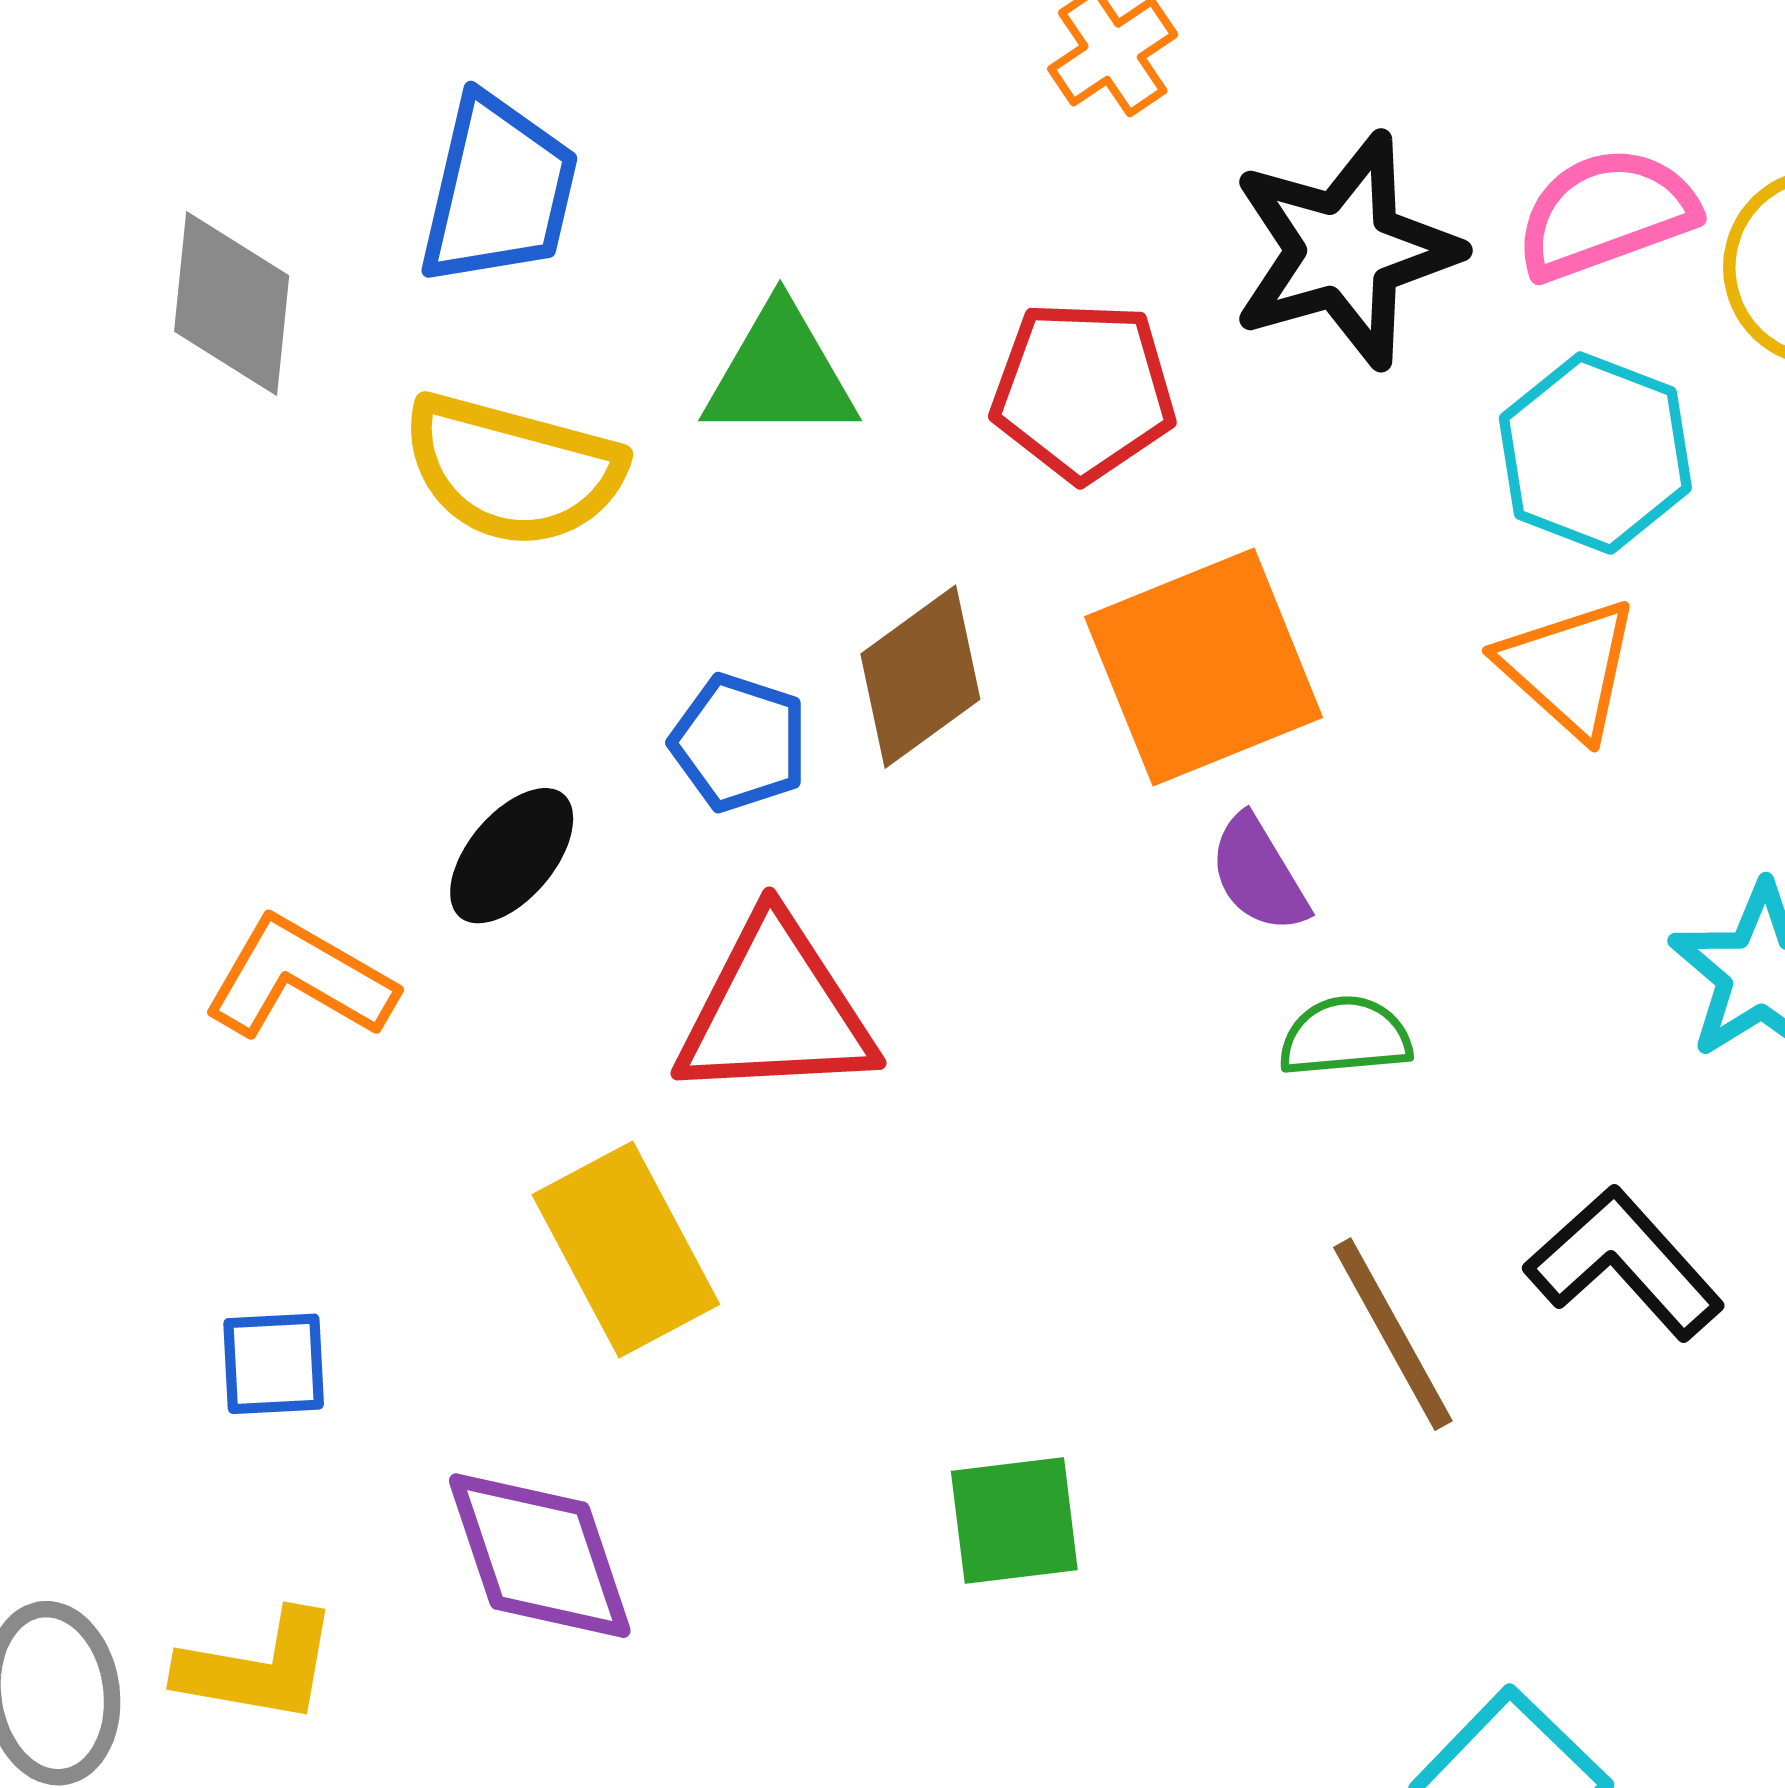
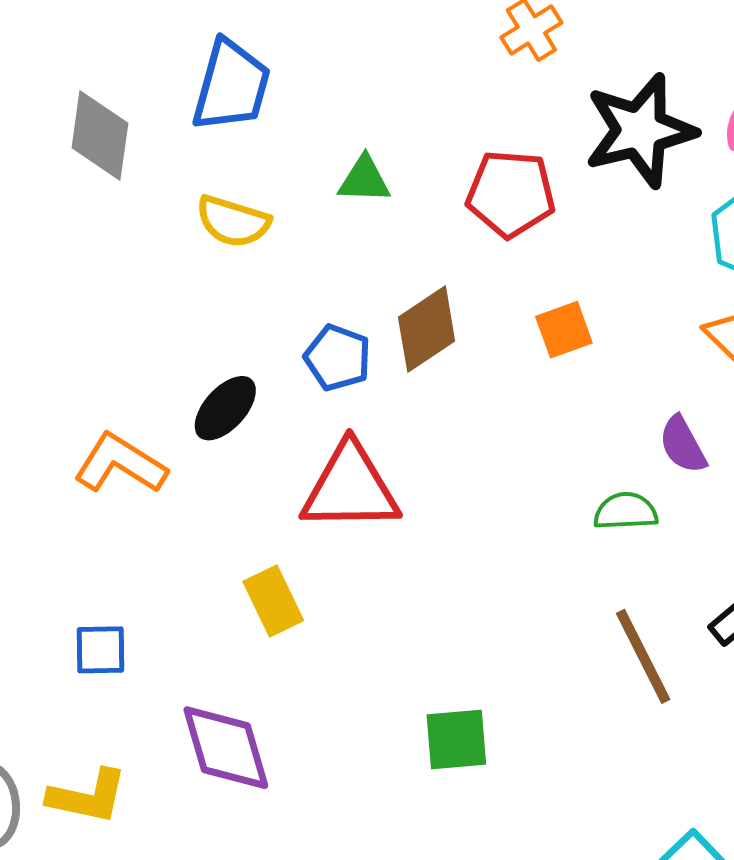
green triangle: (780, 374) -> (364, 180), size x0.7
yellow semicircle: (513, 470) -> (233, 221), size x0.7
orange square: (1204, 667) -> (564, 330), size x0.5
purple semicircle: (1259, 874) -> (683, 445), moved
yellow rectangle: (626, 1249) -> (273, 601), size x0.7

